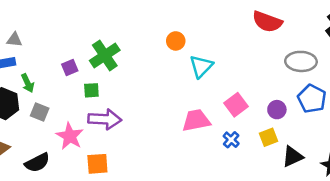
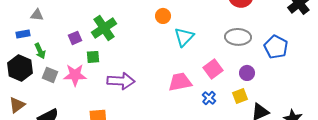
gray triangle: (14, 40) -> (37, 15), moved
gray ellipse: (301, 61) -> (238, 37), moved
blue pentagon: (312, 99) -> (276, 47), moved
purple arrow: (105, 119) -> (121, 81), moved
pink star: (70, 136) -> (75, 75), moved, turned -30

